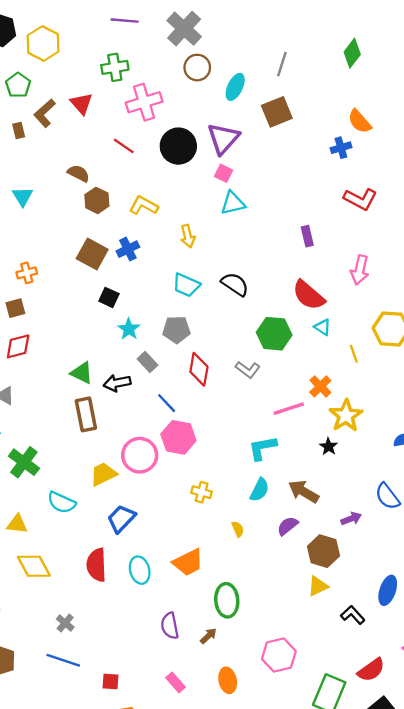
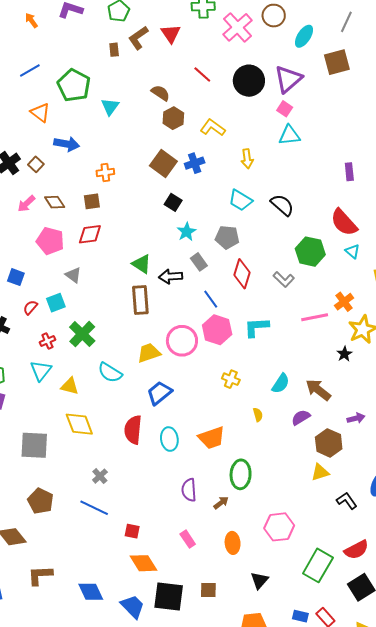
pink cross: (144, 102) -> (238, 27), moved, turned -32
cyan L-shape: (262, 448) -> (256, 327), moved

